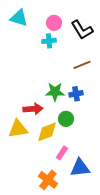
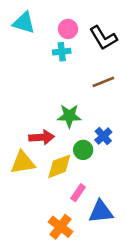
blue cross: (76, 94) -> (103, 136), moved, turned -32

